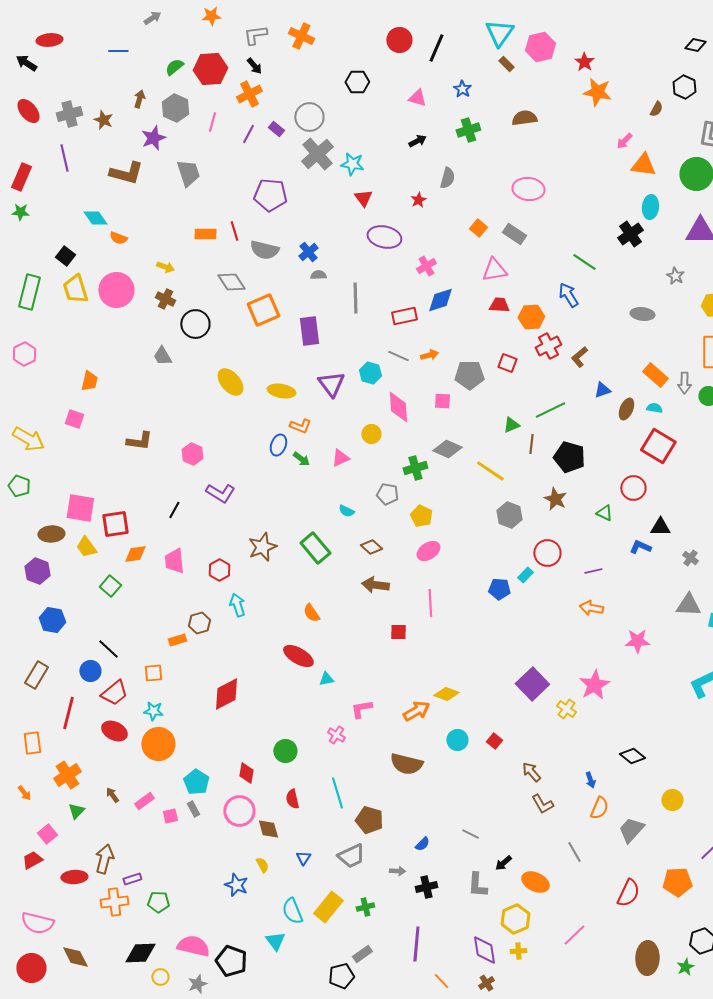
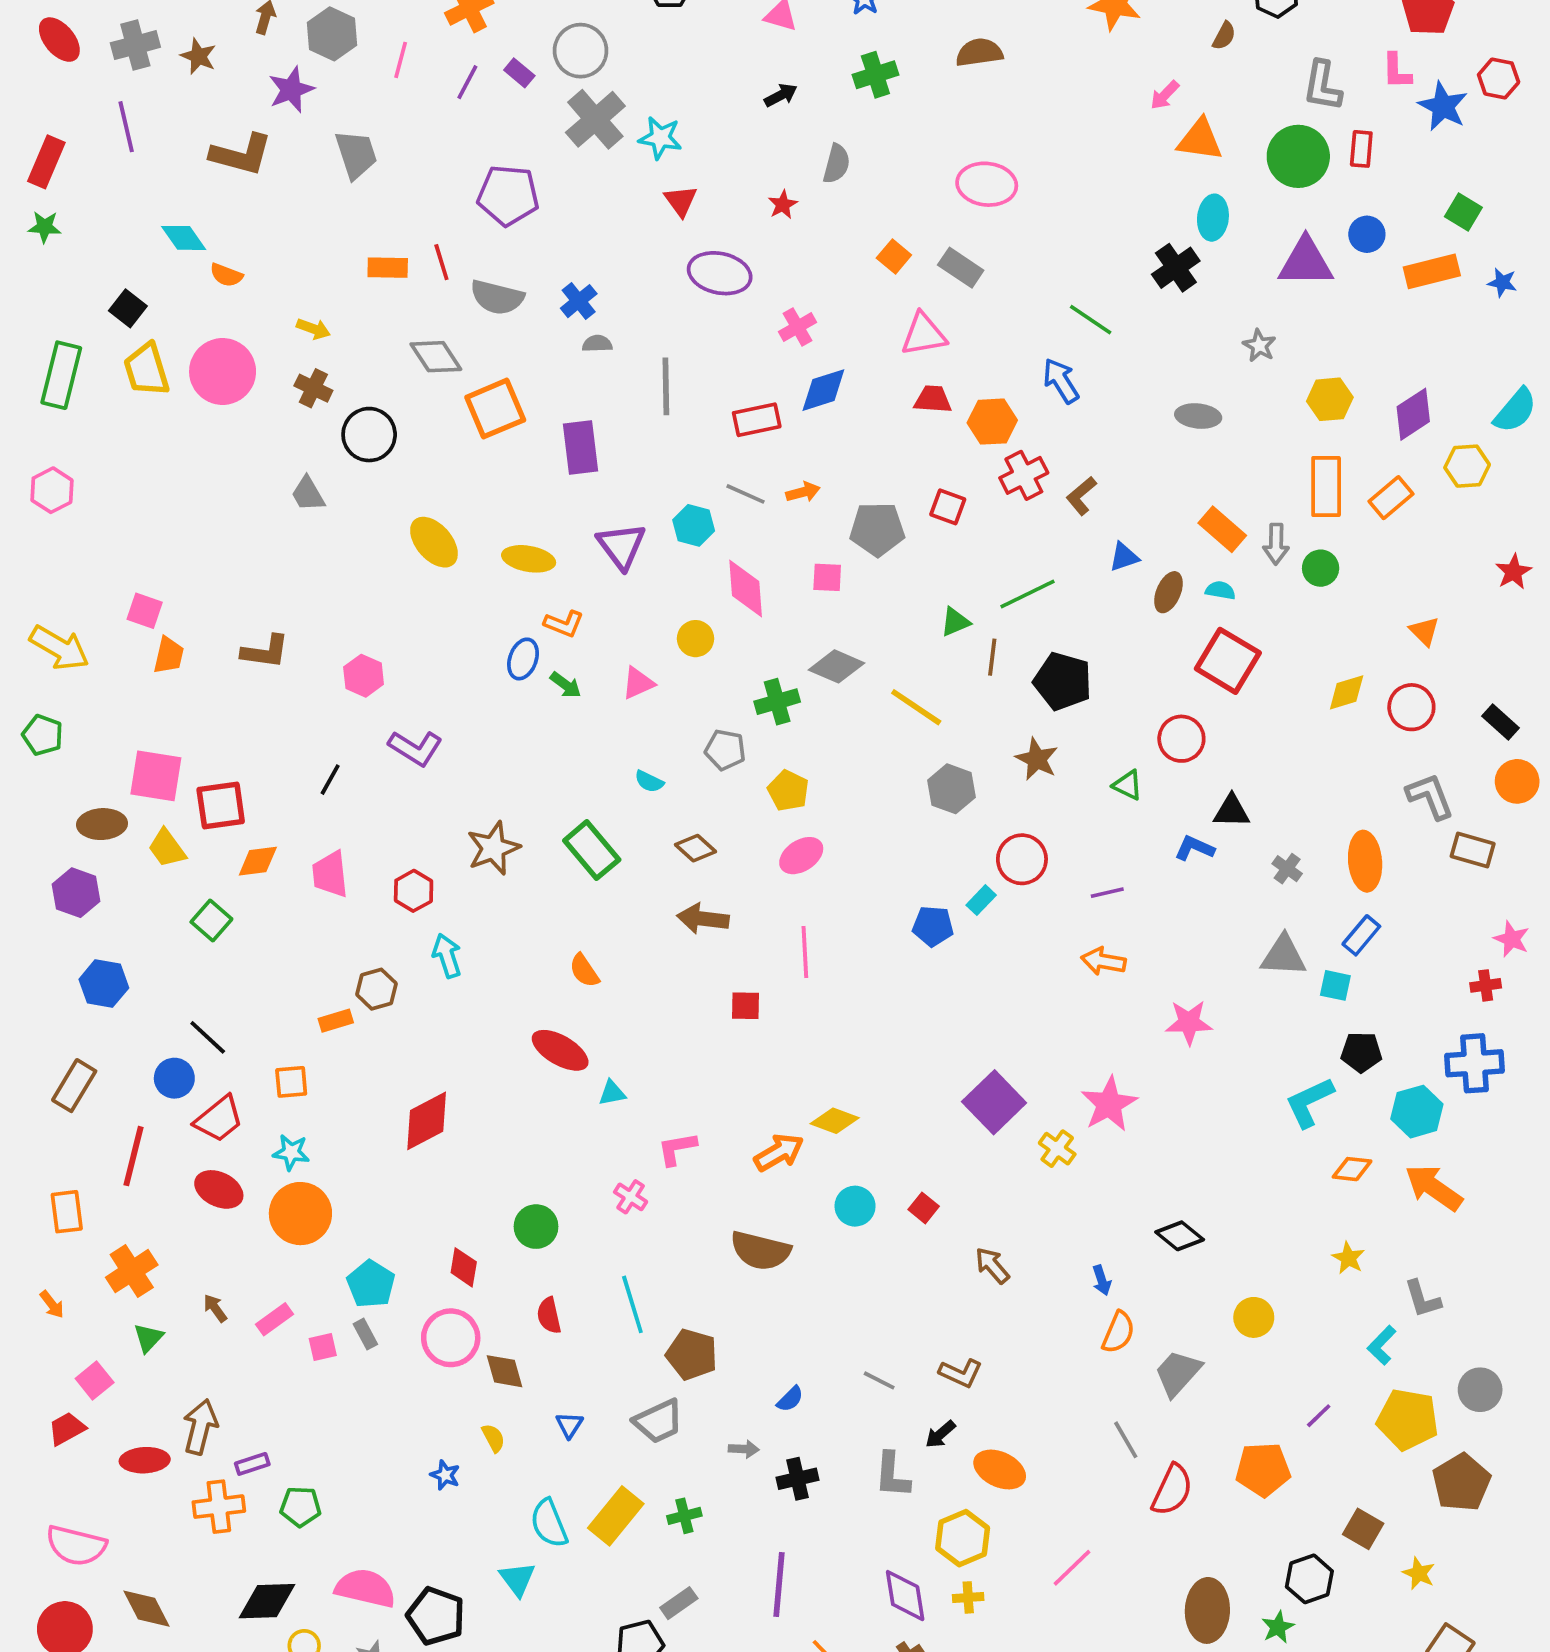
orange trapezoid: (89, 381) -> (169, 655), moved
brown L-shape: (542, 804) -> (961, 1373), moved, turned -35
gray line: (574, 852) -> (1126, 1440), moved
blue star: (236, 885) -> (445, 1475), size x0.7

